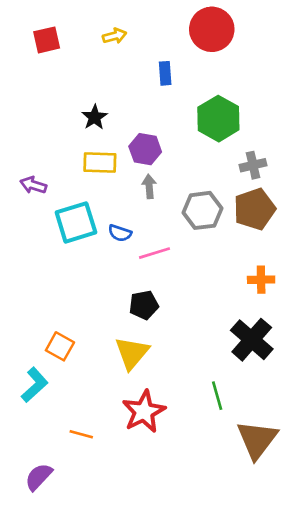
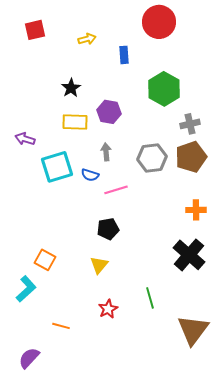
yellow arrow: (115, 36) -> (87, 39), moved
gray arrow: (149, 186) -> (106, 152), moved
yellow triangle: (132, 353) -> (99, 265), size x0.7
green line: (217, 396) -> (150, 298), moved
red star: (144, 412) -> (108, 309), size x0.6

